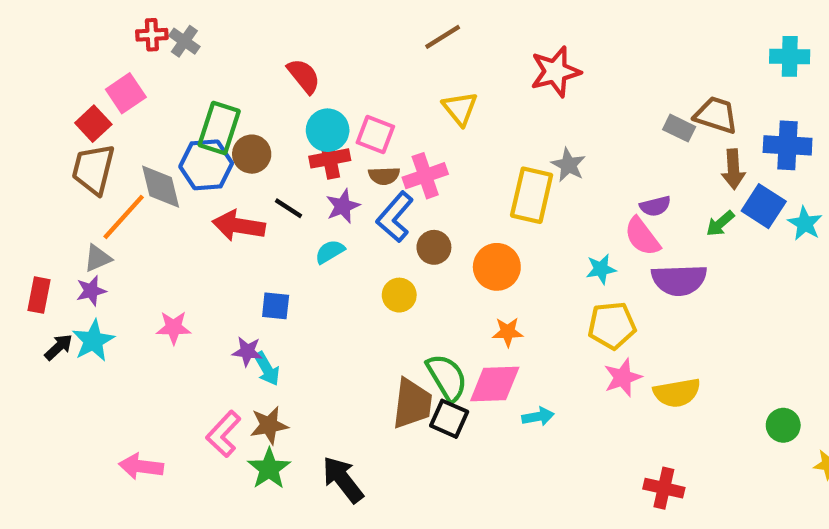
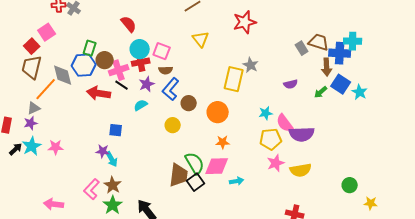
cyan cross: (790, 56) -> (353, 41), moved
green rectangle: (219, 128) -> (90, 48), size x0.7
gray rectangle: (679, 128) -> (302, 48), turned 32
blue cross: (788, 145) -> (340, 53), moved
pink cross: (425, 176) -> (119, 70), moved
pink semicircle: (642, 236) -> (285, 123), moved
purple semicircle: (679, 280) -> (302, 134), moved
pink star: (174, 328) -> (56, 147), moved
black square: (449, 419) -> (196, 182), turned 30
brown star: (269, 425) -> (113, 185), turned -30

